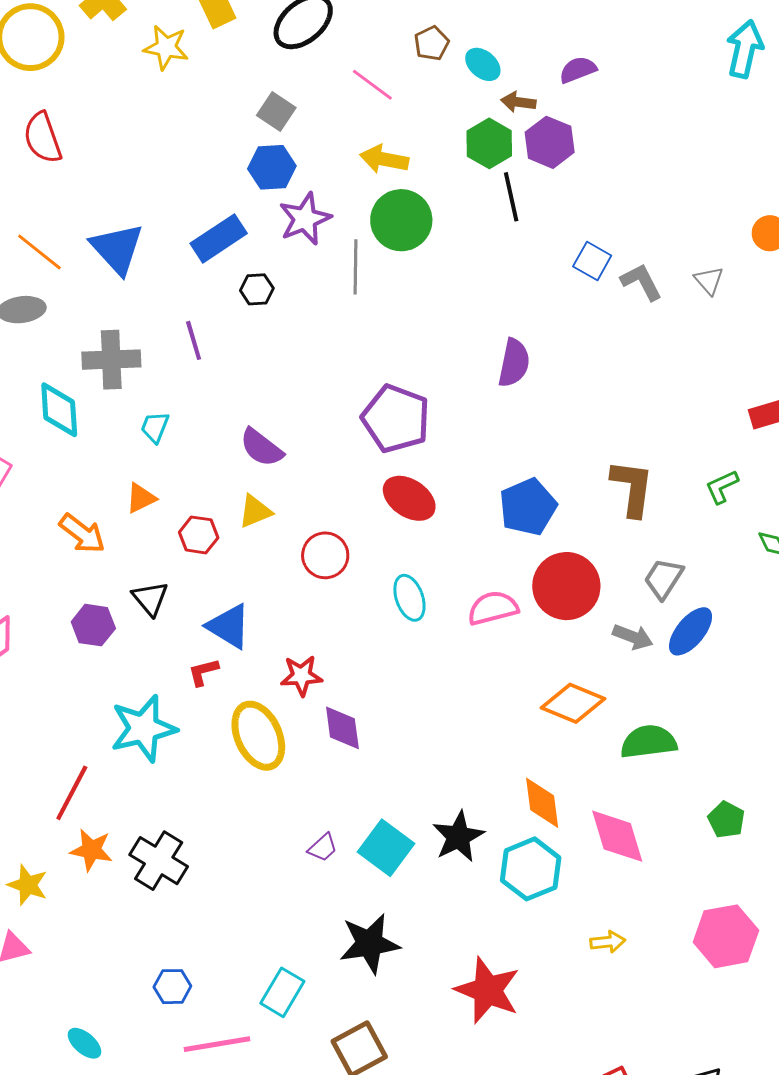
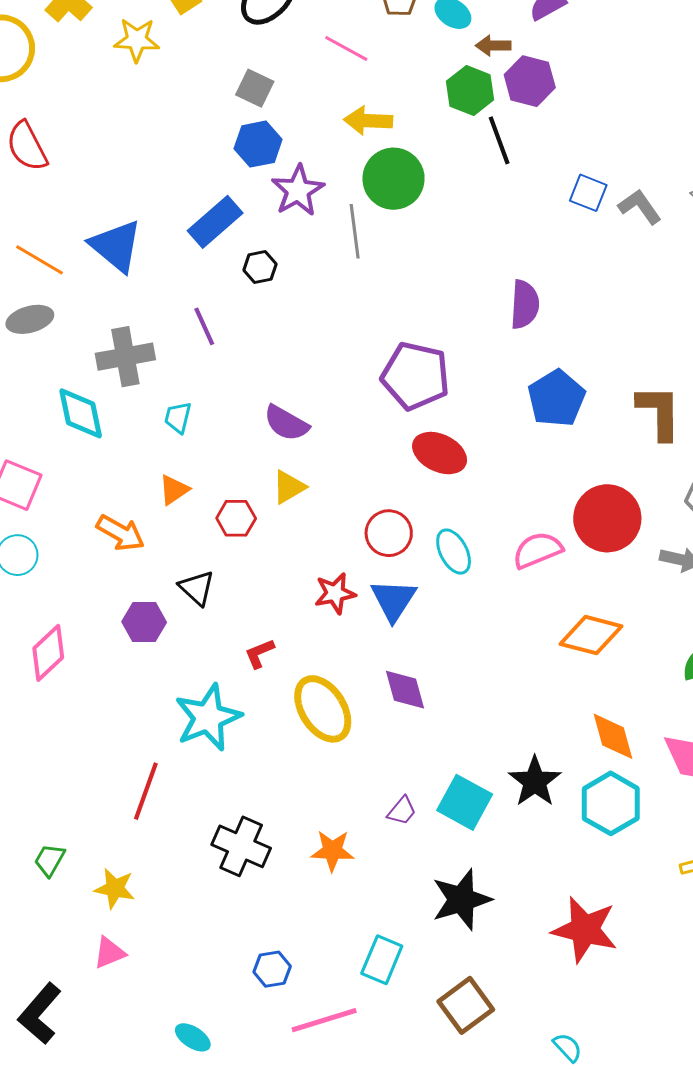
blue pentagon: (528, 507) -> (556, 398), moved
red circle: (325, 555) -> (389, 533), moved
blue triangle: (229, 626) -> (393, 600), moved, turned 39
red star: (301, 676) -> (335, 593), moved
orange diamond: (573, 703) -> (591, 635), moved
orange star: (91, 850) -> (332, 851), moved

